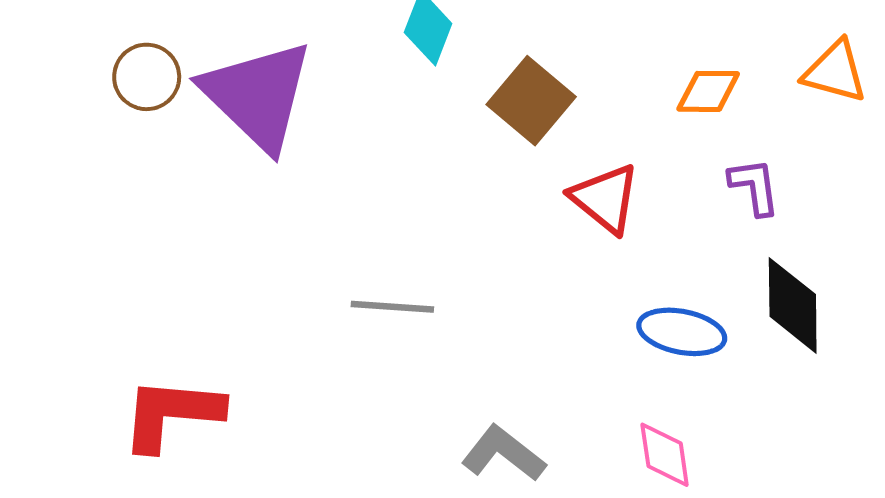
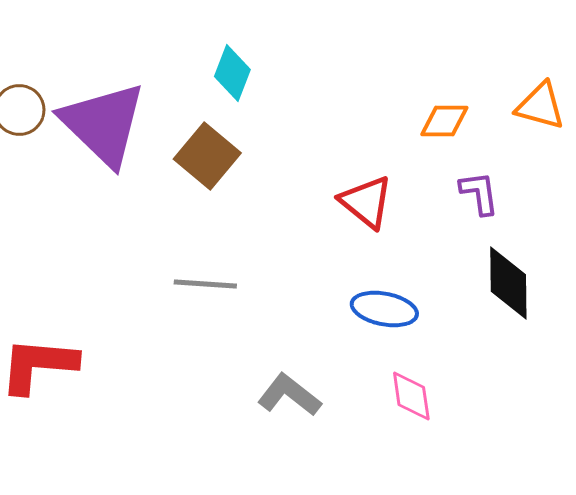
brown square: (531, 101) -> (207, 156), moved
blue ellipse: (682, 332) -> (384, 309), moved

